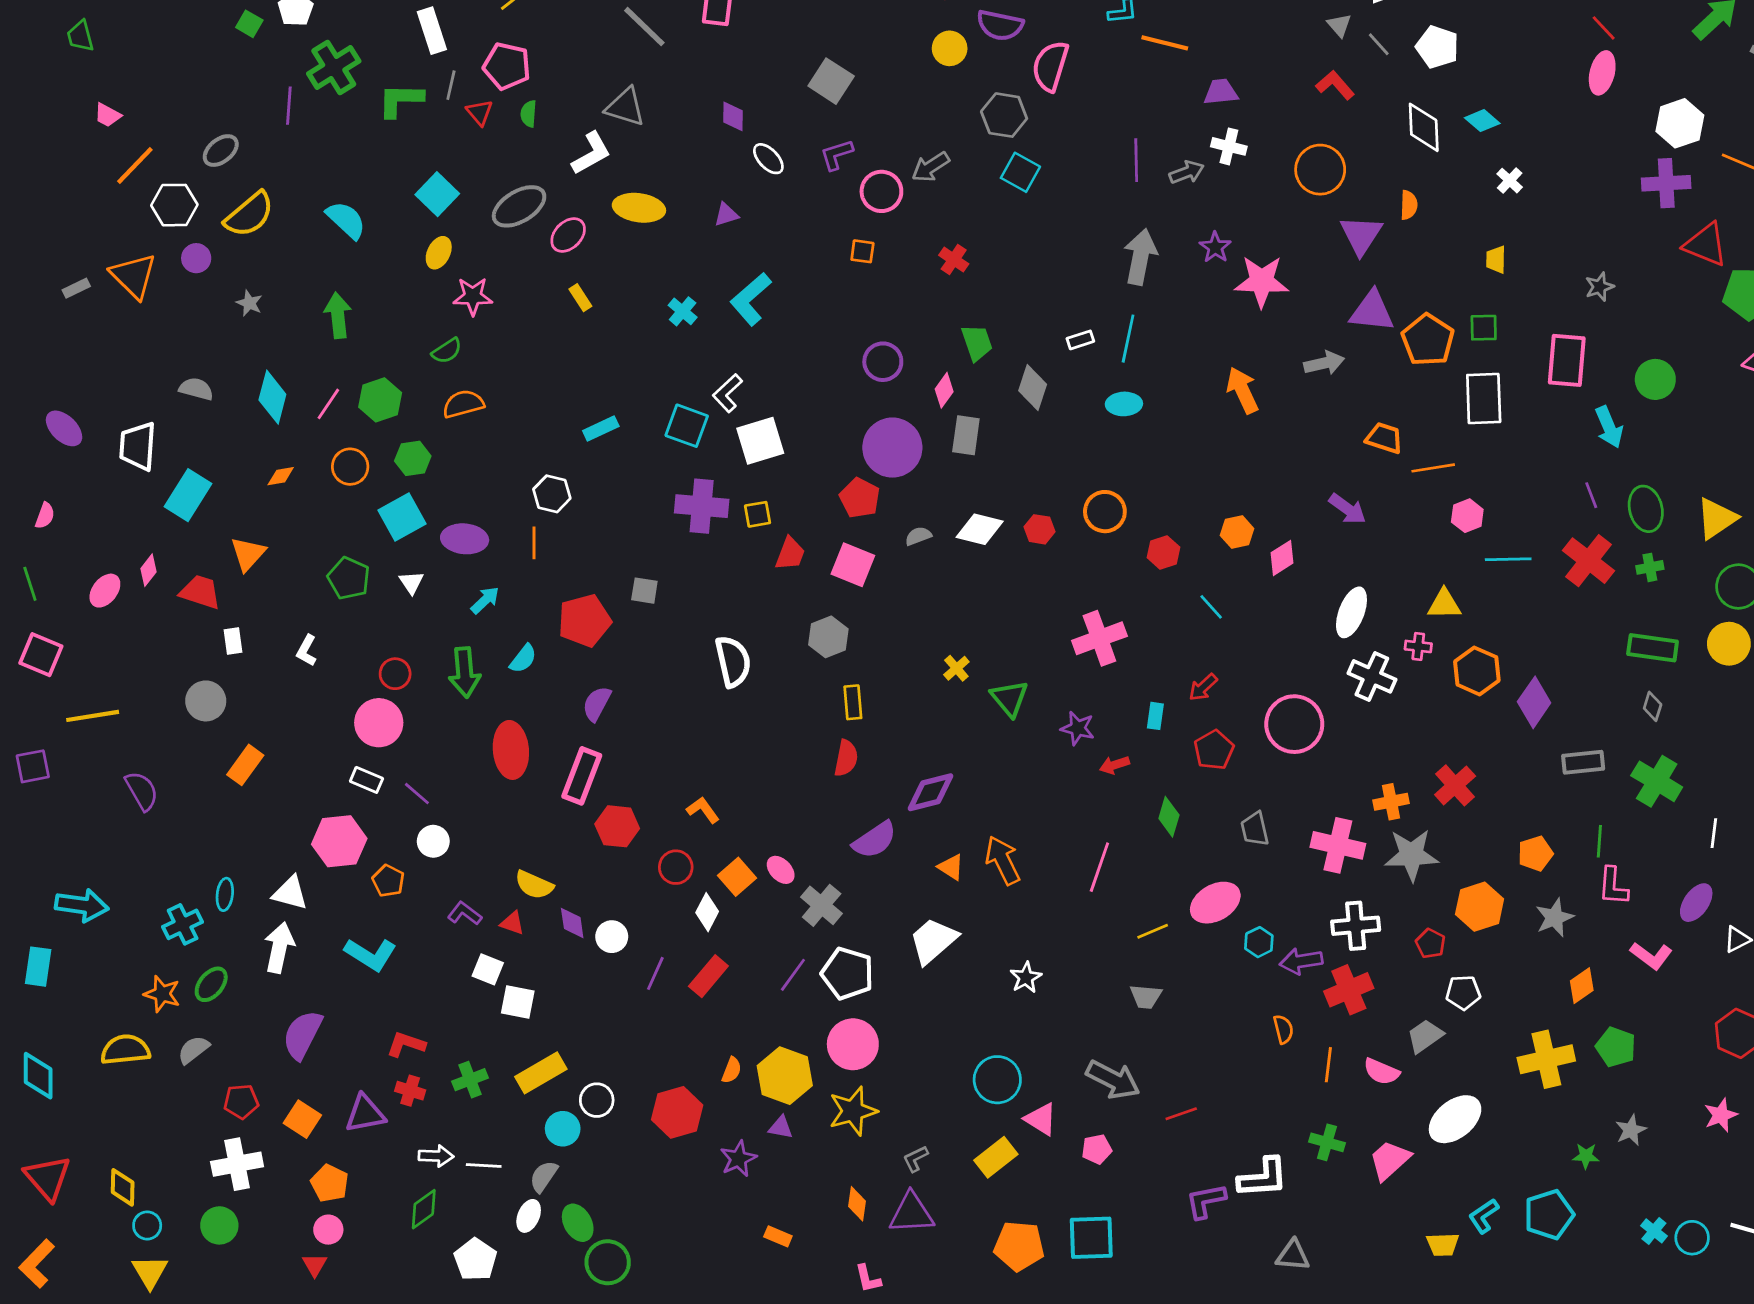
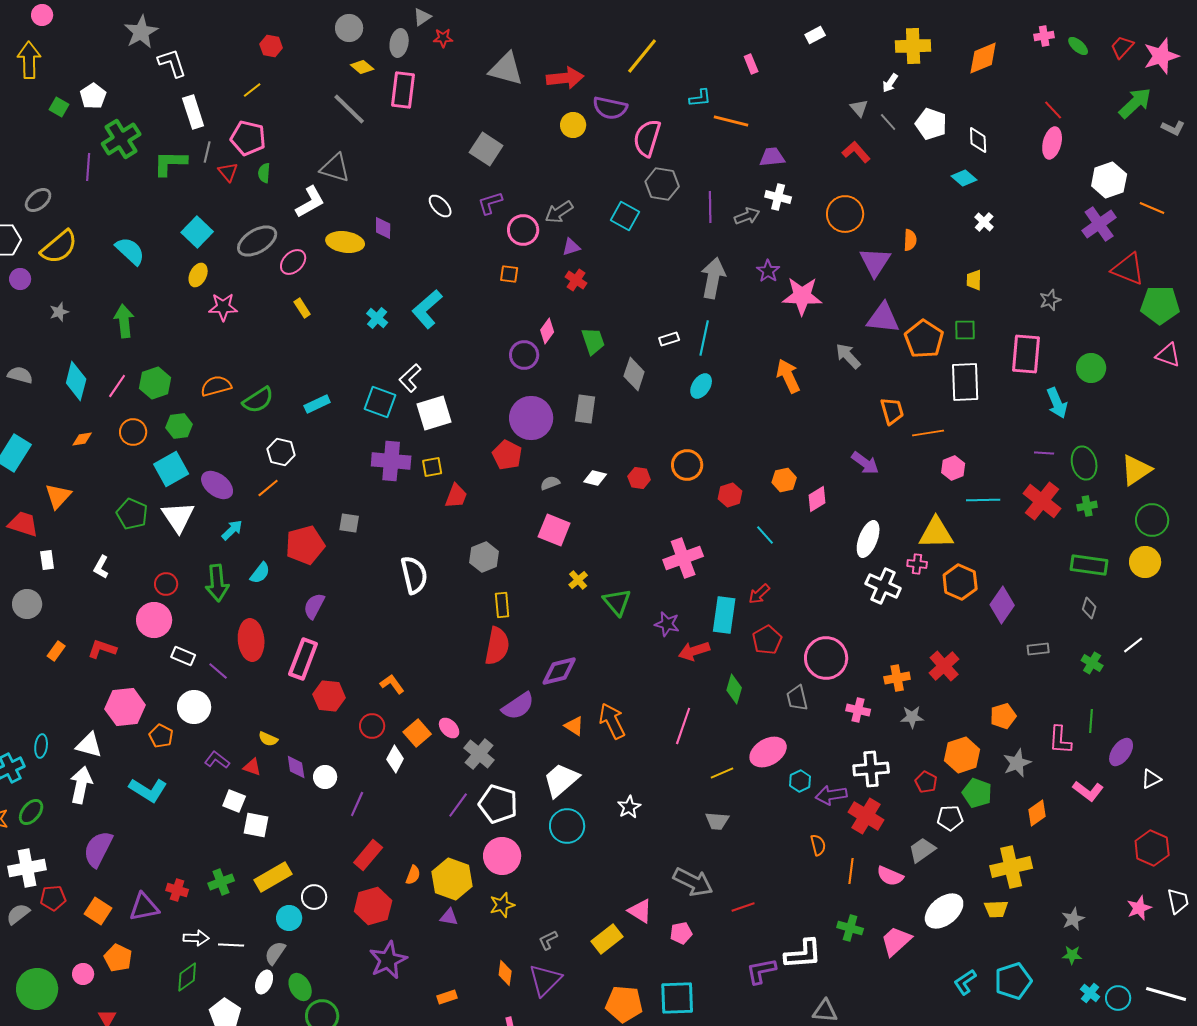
gray hexagon: (1004, 115) -> (662, 184), moved
purple diamond: (733, 116) -> (383, 228), moved
white diamond: (1424, 127) -> (978, 140), moved, size x0.7
purple cross: (1666, 183) -> (1099, 224), turned -32
purple triangle: (726, 215) -> (571, 247), moved
gray star: (249, 303) -> (59, 312), turned 30
green semicircle: (447, 351) -> (258, 400), moved, size x1.4
gray arrow: (1324, 363) -> (848, 356), turned -120
pink diamond: (944, 390) -> (547, 331), moved
cyan ellipse: (1124, 404) -> (701, 386), turned -55
orange trapezoid: (1384, 438) -> (892, 411), turned 56
purple line: (1591, 495) -> (1044, 453), turned -66
white diamond: (980, 529) -> (595, 478), size x0.7
purple ellipse: (465, 539) -> (217, 485), turned 32
orange line: (534, 543) -> (268, 488), turned 50
pink square: (853, 565) -> (554, 530), moved
white triangle: (411, 582) -> (178, 517), size x1.8
yellow triangle: (1444, 604) -> (936, 533), size x1.4
cyan rectangle: (1155, 716) -> (724, 615), size x1.8
pink circle: (1294, 724) -> (826, 658), moved
red semicircle: (846, 758) -> (497, 646), size x1.4
gray rectangle: (1583, 762) -> (1038, 649), size x0.7
orange rectangle: (245, 765) -> (56, 651), size x0.7
red arrow: (1114, 765) -> (694, 651), size x1.4
white rectangle: (366, 780) -> (183, 656), moved
green cross: (1657, 781) -> (1092, 663), size x0.6
purple line: (417, 794) -> (218, 671), moved
white line: (1714, 833) -> (1133, 645), moved, turned 45
white circle: (433, 841) -> (194, 707), size x1.4
green line: (1599, 841) -> (1091, 721), moved
pink cross: (1338, 845) -> (858, 710), size x0.6
gray star: (1411, 855) -> (912, 717), size x0.6
yellow semicircle: (534, 885) -> (268, 739), size x0.7
red rectangle: (708, 976) -> (368, 855), moved
red cross: (1349, 990) -> (866, 816), turned -36
red L-shape: (406, 1044) -> (102, 649), moved
green pentagon: (1616, 1047) -> (977, 793), moved
gray semicircle: (193, 1050) -> (18, 914), moved
cyan circle: (997, 1080) -> (567, 826), moved
yellow star: (853, 1111) -> (502, 905), size x0.7
green star: (1586, 1156) -> (1072, 955), moved
purple star: (738, 1159) -> (388, 960), moved, size x1.4
white cross: (237, 1164) -> (27, 868), moved
purple triangle: (911, 1213) -> (545, 980), turned -42
green circle: (219, 1225) -> (37, 989), size x1.5
pink circle: (328, 1230) -> (83, 974), moved
orange rectangle: (778, 1236) -> (447, 997), turned -42
yellow trapezoid: (1443, 1245) -> (996, 909), moved

